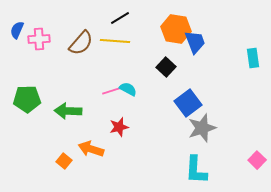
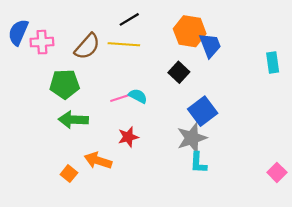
blue semicircle: (17, 30) -> (18, 32), size x1.4
green pentagon: (27, 99) -> (65, 84), moved
gray star: (202, 128) -> (192, 138), moved
cyan L-shape: (196, 170) -> (198, 163), moved, size x0.7

